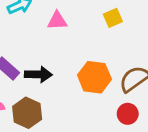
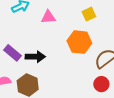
orange hexagon: (94, 77) -> (79, 42), moved

